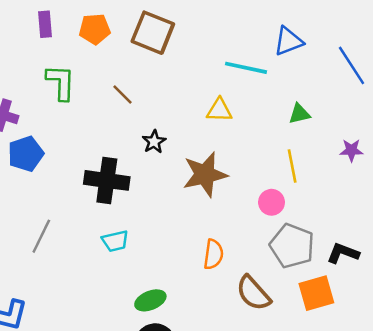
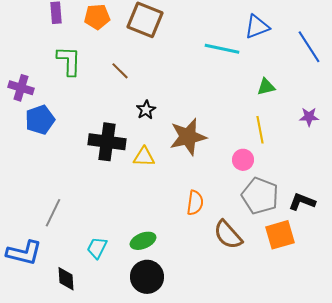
yellow triangle: (219, 110) -> (144, 157), moved
gray line: (41, 236) -> (53, 213), moved
cyan trapezoid: (115, 241) -> (97, 248), moved, turned 130

